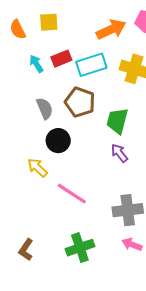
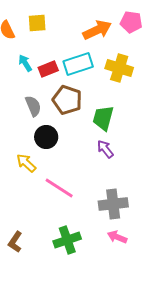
red rectangle: (61, 59) -> (48, 69), moved

